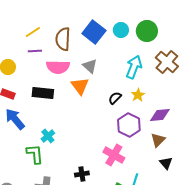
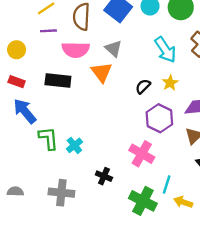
cyan arrow: (134, 67) -> (165, 50), turned 125
cyan cross: (48, 136) -> (74, 145), moved
green L-shape: (35, 154) -> (48, 138), moved
black cross: (82, 174) -> (104, 176), turned 32

